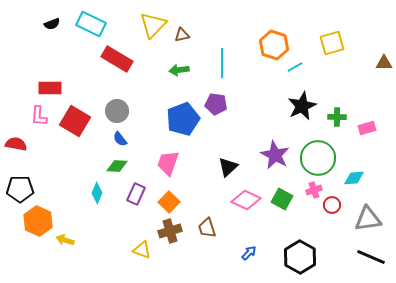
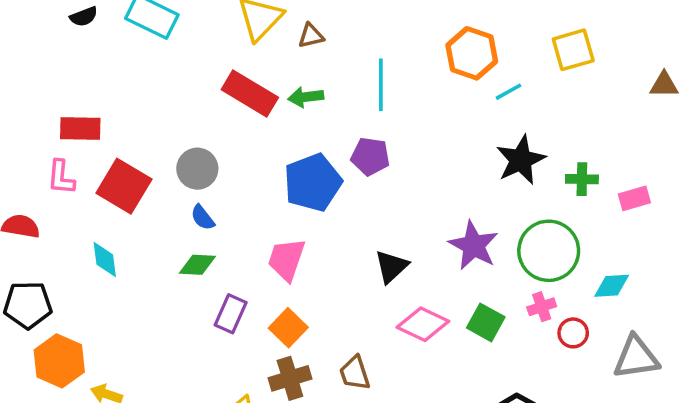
red rectangle: (117, 59) -> (250, 93), moved
cyan diamond: (97, 193) -> (105, 260), moved, turned -30

